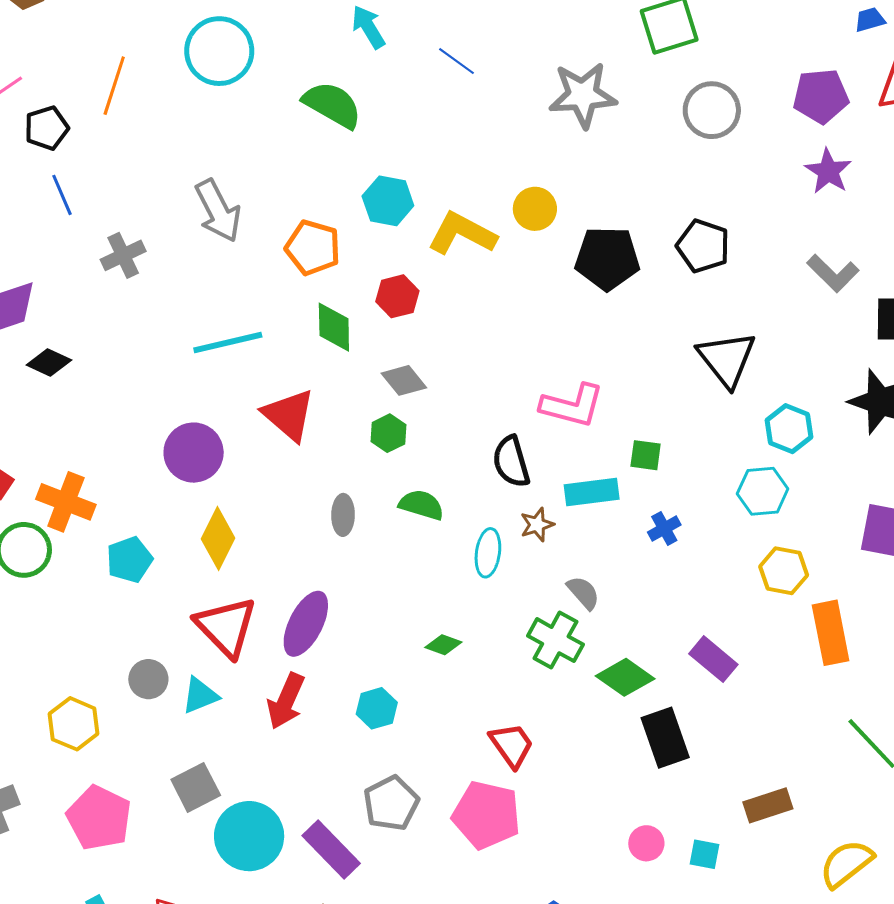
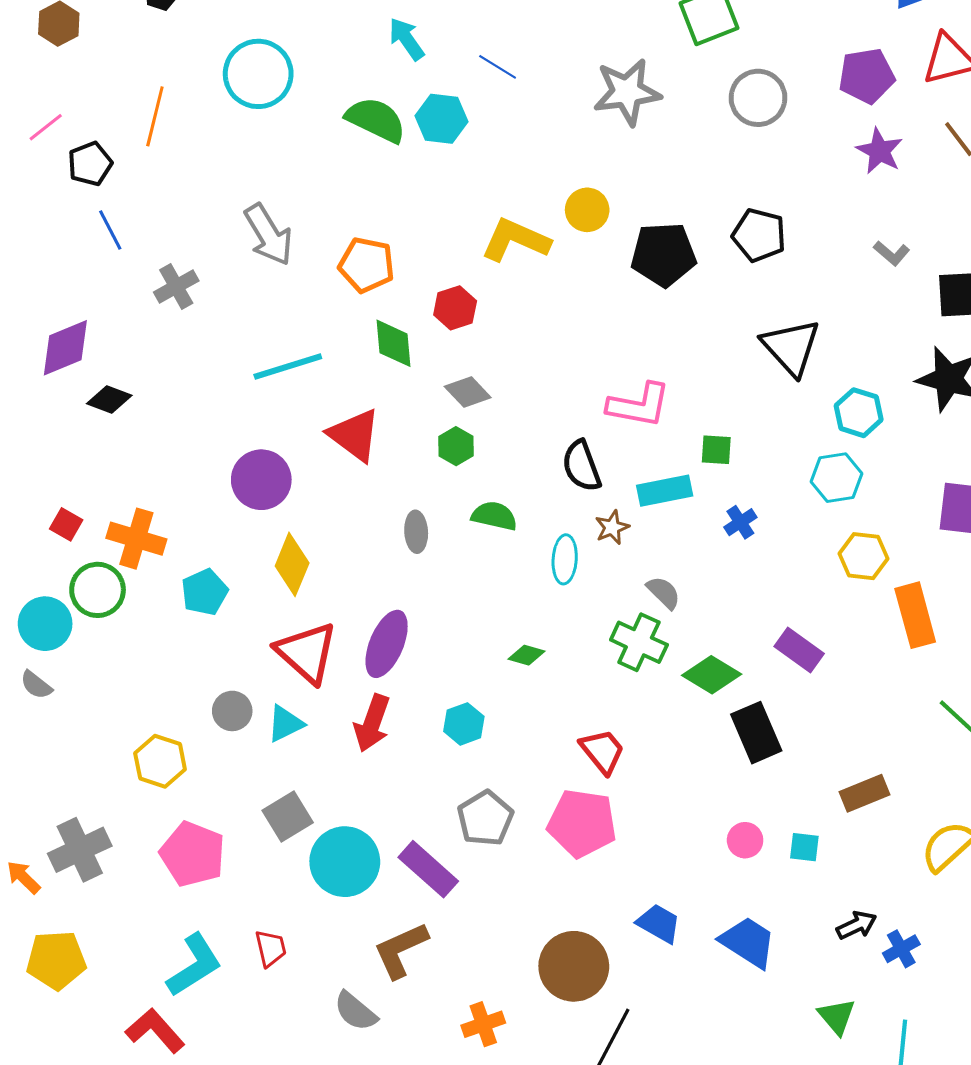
cyan hexagon: (388, 201) -> (442, 119), moved
gray L-shape: (833, 273) -> (892, 253), size x0.7

